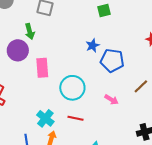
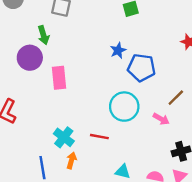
cyan circle: (72, 88) -> (124, 107), moved
pink arrow: (111, 100) -> (161, 119), moved

